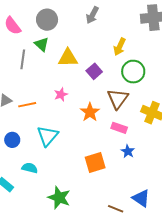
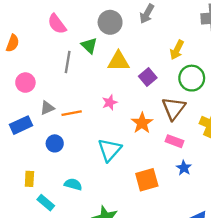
gray circle: (47, 20) -> (110, 22), moved
cyan triangle: (48, 136) -> (110, 150), moved
blue circle: (12, 140) -> (55, 143), moved

